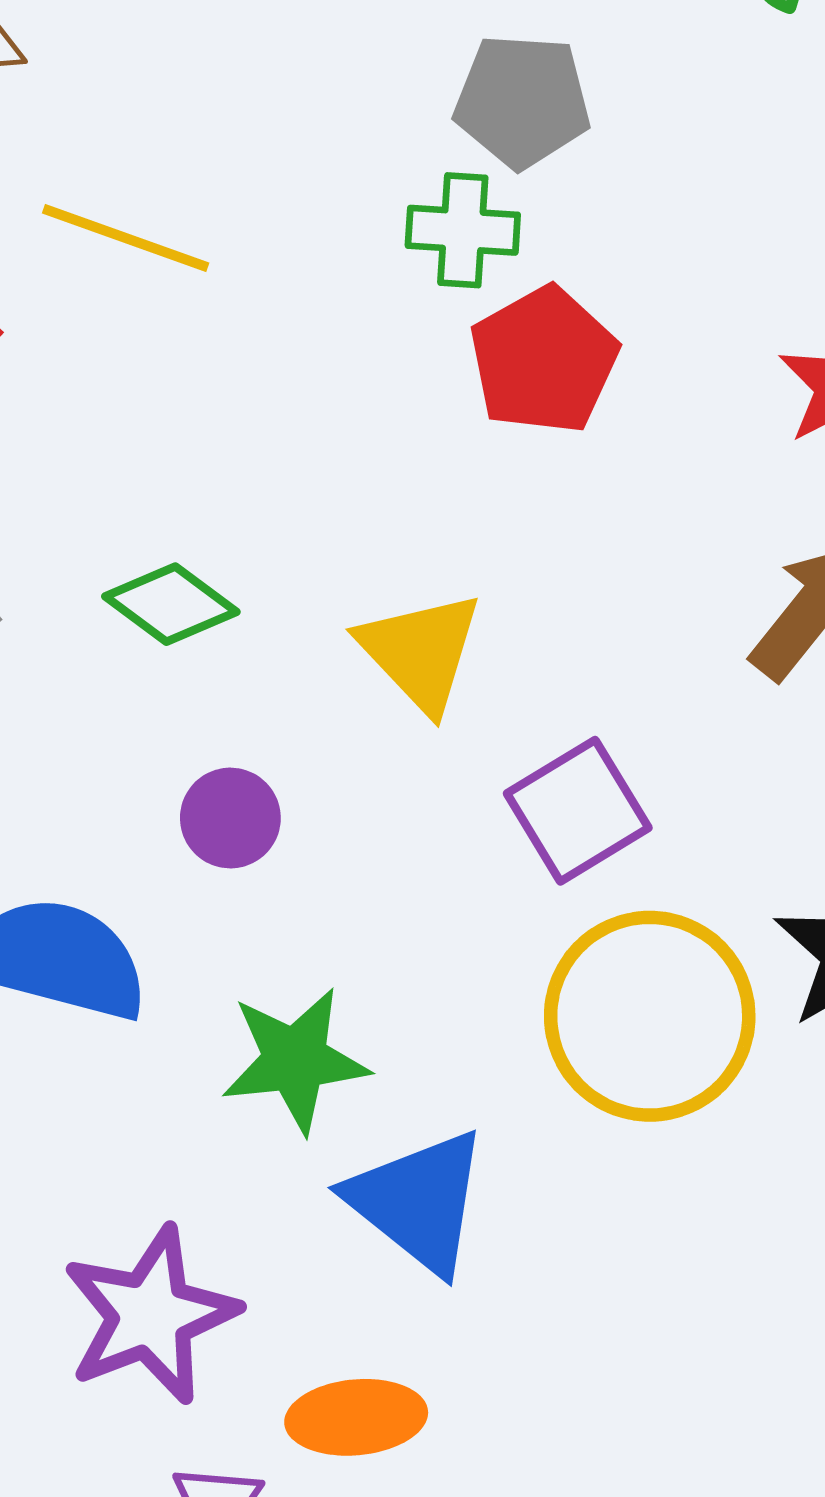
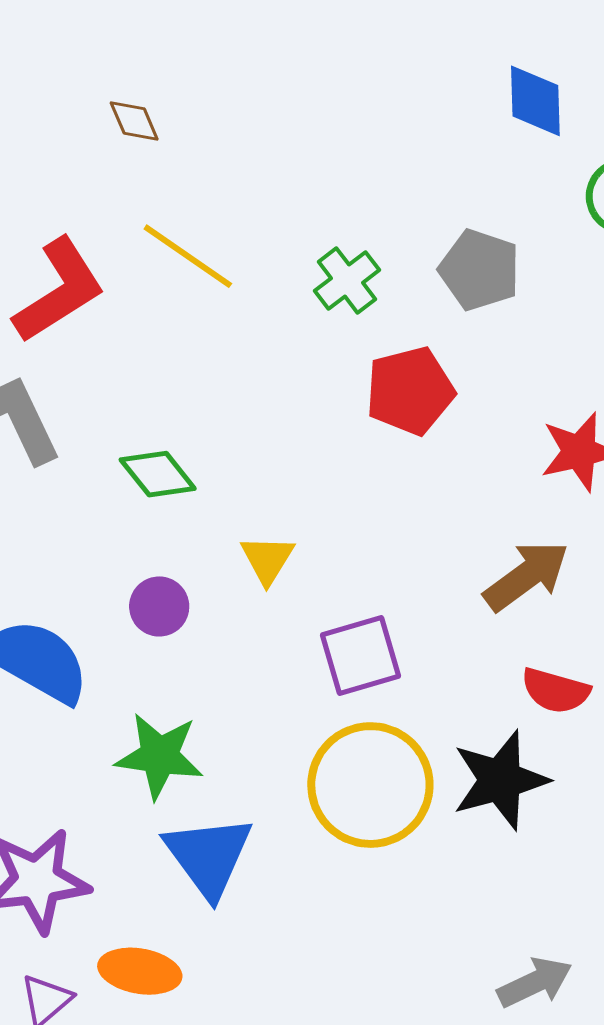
gray pentagon: (522, 101) -> (480, 270), moved
green cross: (463, 230) -> (347, 280), moved, turned 34
yellow triangle: (420, 652) -> (267, 559), moved, size x0.7

